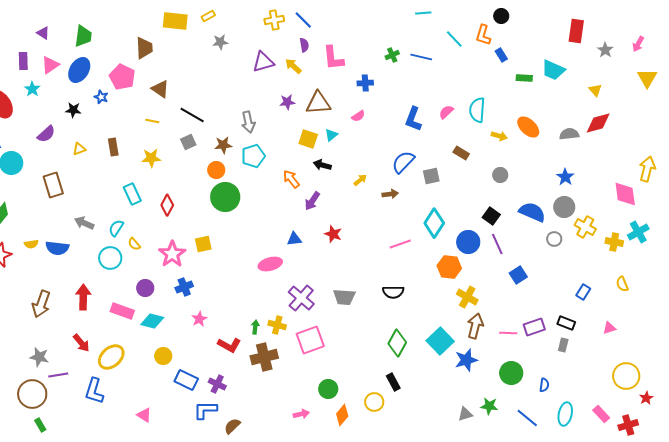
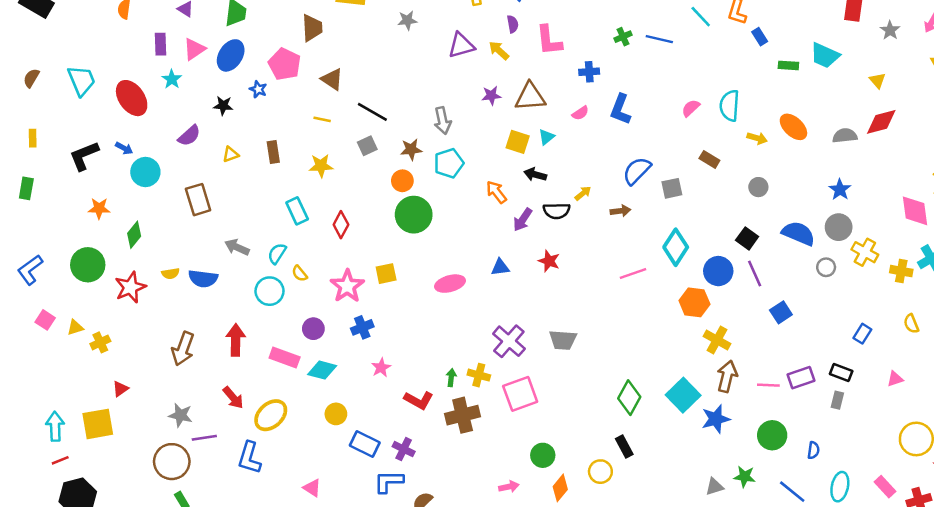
blue L-shape: (413, 119) -> (620, 109), moved
pink ellipse: (270, 264) -> (450, 284), moved
black semicircle: (393, 292) -> (557, 211), moved

